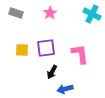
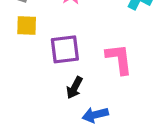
yellow square: (22, 50) -> (27, 25), moved

